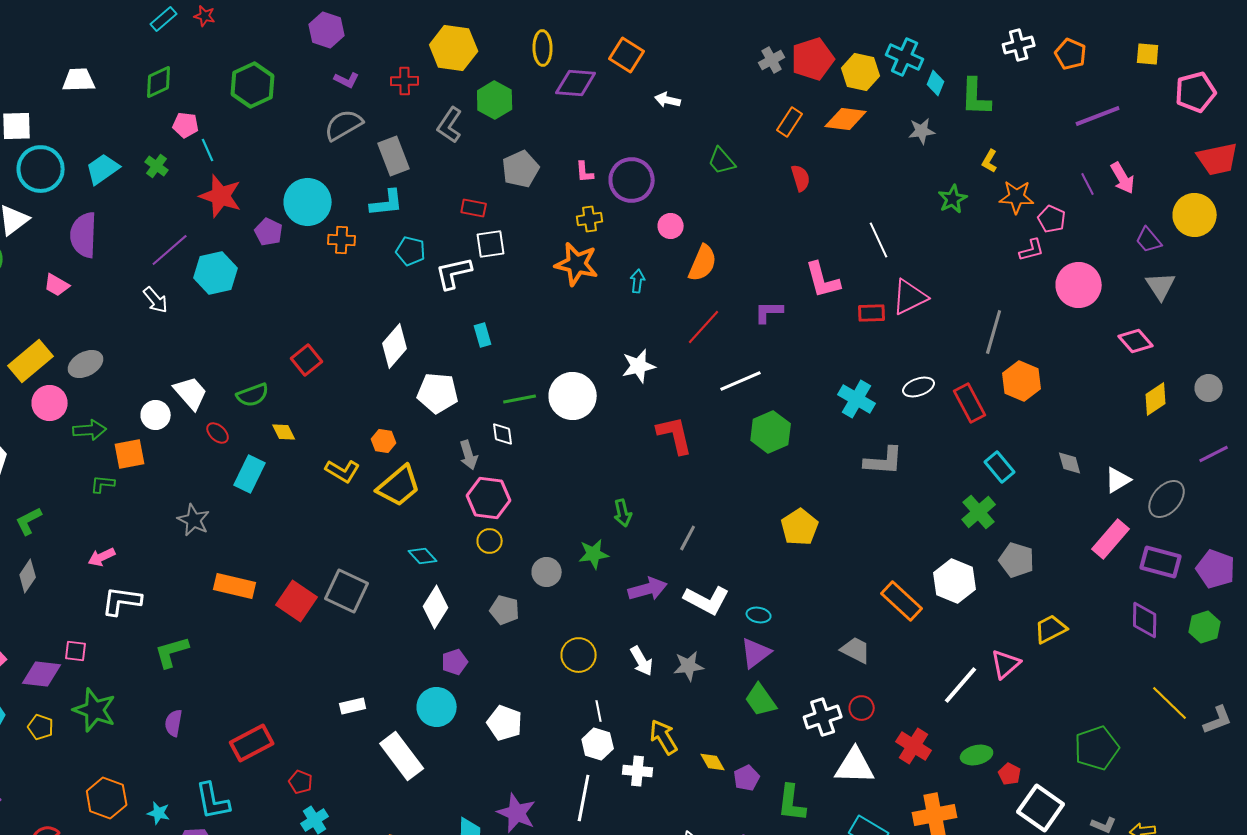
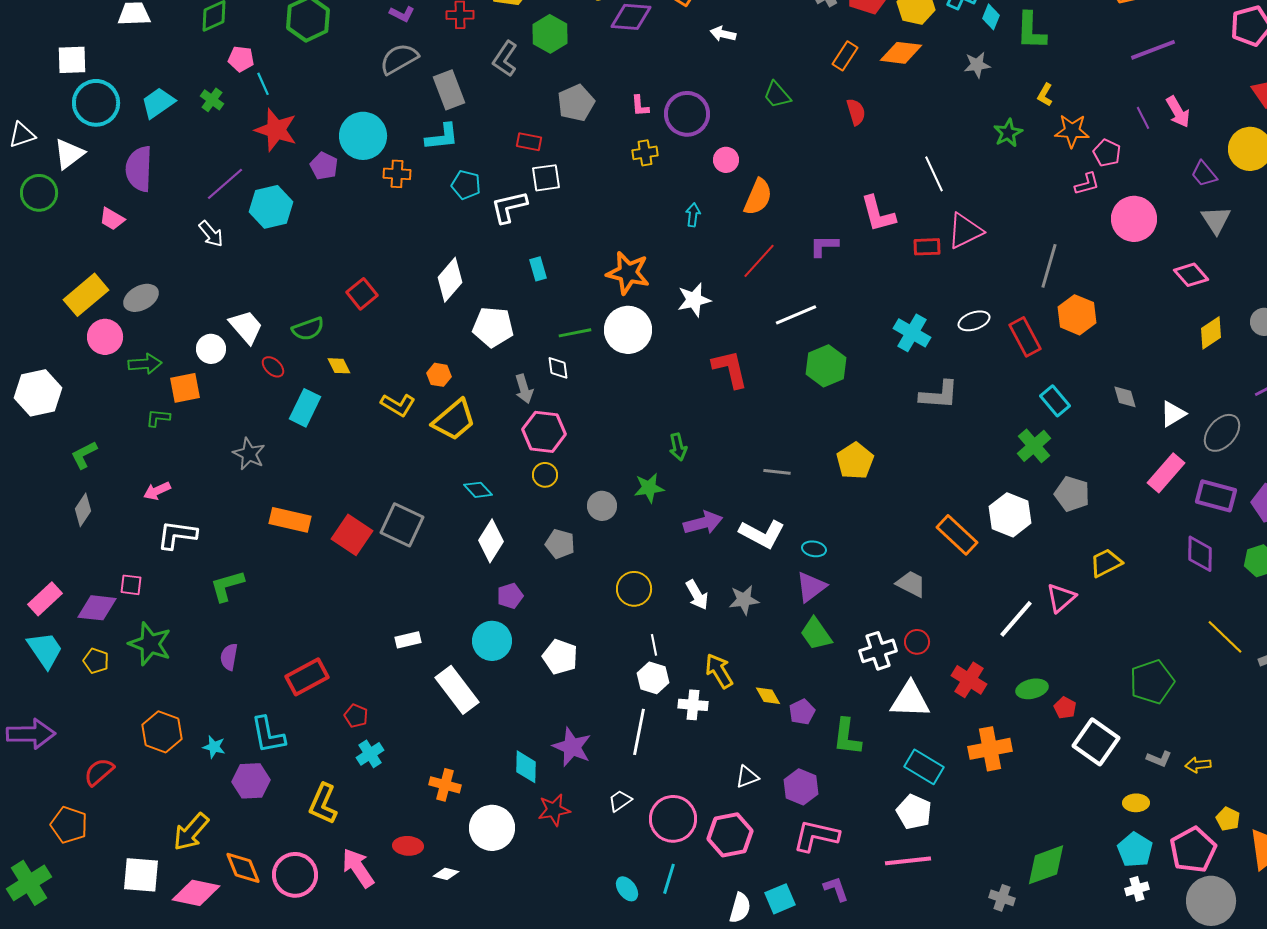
orange star: (577, 264) -> (628, 273), moved
gray line: (688, 538) -> (777, 472), moved, turned 68

